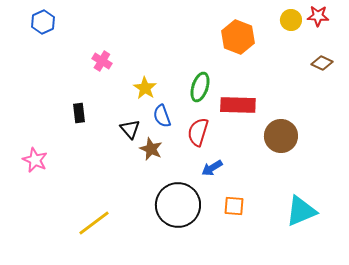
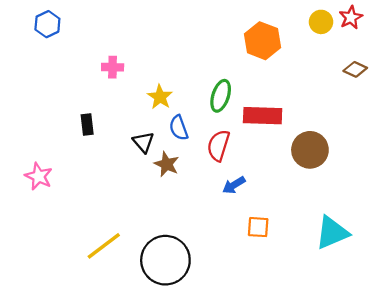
red star: (318, 16) -> (351, 17), turned -30
pink cross: (102, 61) -> (113, 67), turned -30
black circle: (178, 205) -> (165, 260), moved

